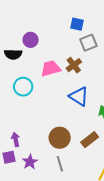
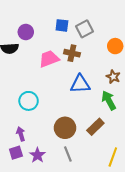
blue square: (77, 24) -> (62, 25), moved
brown cross: (74, 65) -> (72, 53), turned -35
cyan circle: (23, 87) -> (29, 101), moved
blue triangle: (79, 96) -> (80, 84), turned -30

